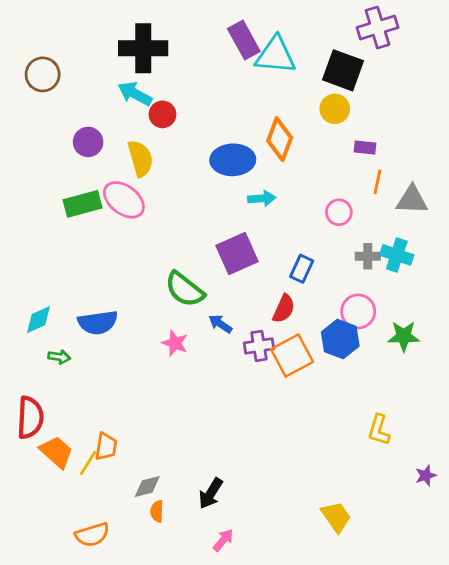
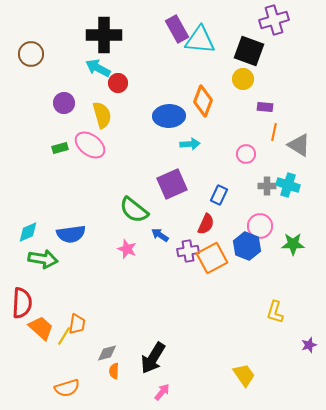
gray triangle: (412, 200) -> (299, 145), turned 30
green rectangle: (83, 204) -> (60, 148), size x0.6
green arrow: (59, 357) -> (43, 259), size x1.8
black arrow: (211, 493) -> (153, 358), size x1.4

